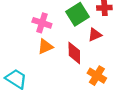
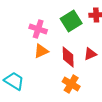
red triangle: (95, 35) -> (90, 54), moved
orange cross: (97, 76) -> (71, 84), moved

